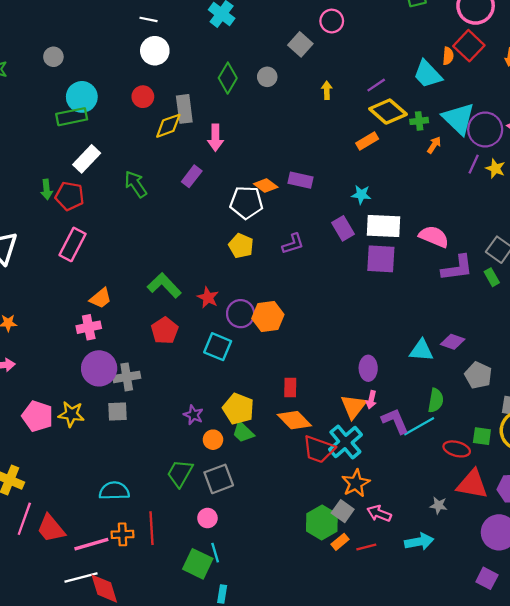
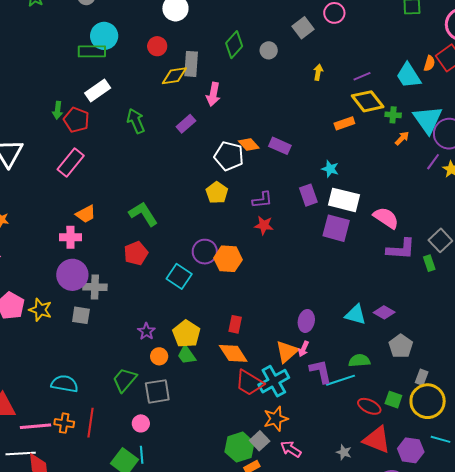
red star: (208, 297) -> (264, 225), moved, turned -30
green semicircle: (436, 400) -> (359, 361), turned -115

